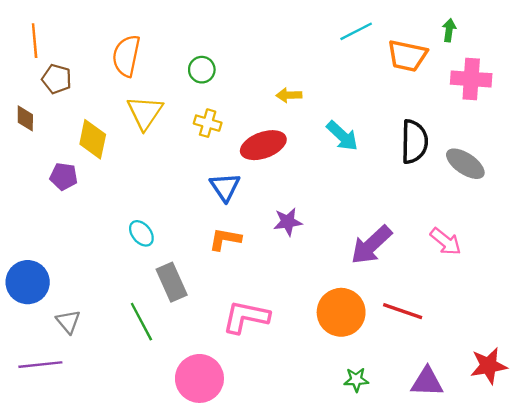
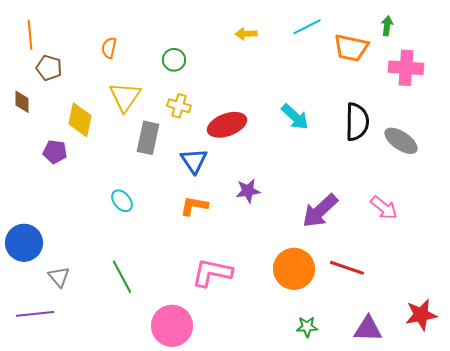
orange semicircle: (126, 56) -> (109, 48), size x0.6
yellow arrow: (289, 95) -> (246, 34), moved
gray rectangle: (172, 282) -> (148, 138), moved, turned 36

